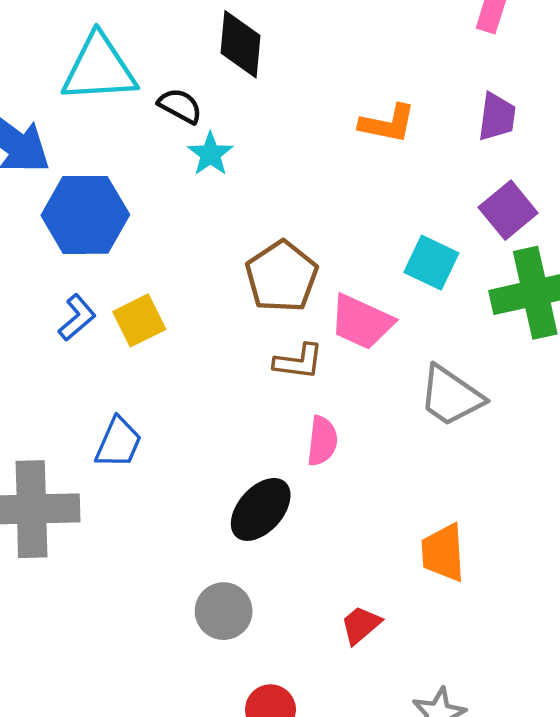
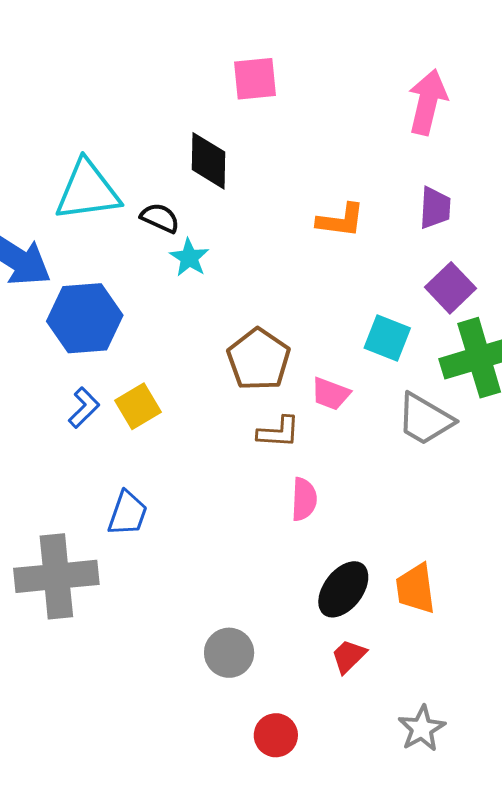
pink trapezoid: (362, 322) -> (331, 394), size x0.7
gray trapezoid: (451, 396) -> (425, 419), moved
black ellipse: (261, 509) -> (343, 589), moved

